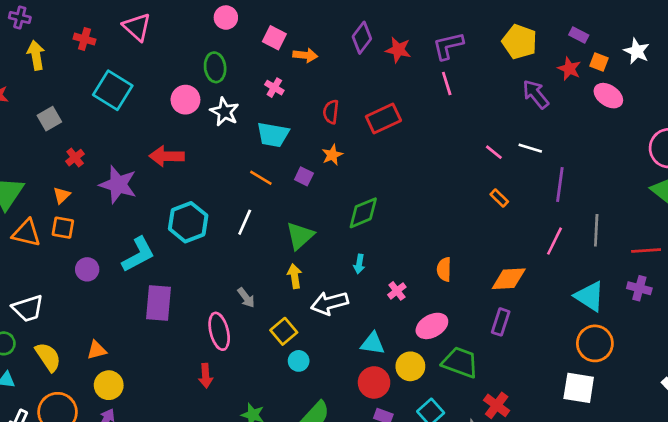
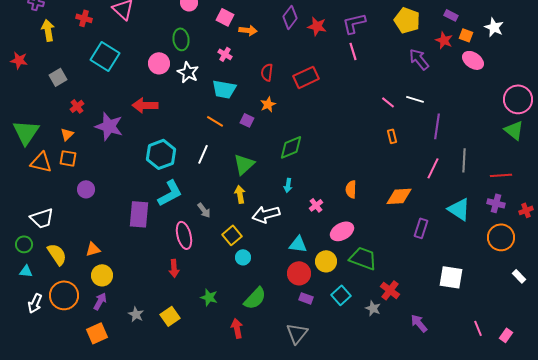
orange rectangle: (499, 198) -> (392, 136), turned 32
cyan L-shape: (138, 255) -> (170, 193), moved
purple rectangle: (501, 322) -> (421, 228), moved
orange circle: (595, 343) -> (501, 237), moved

